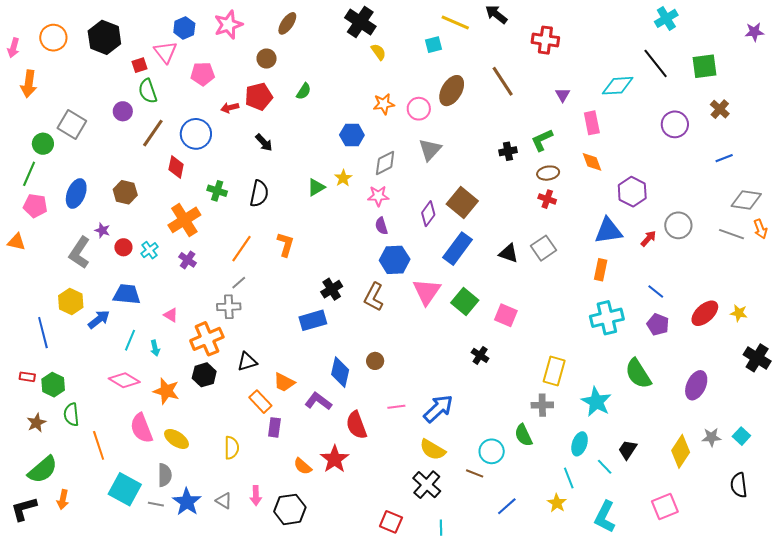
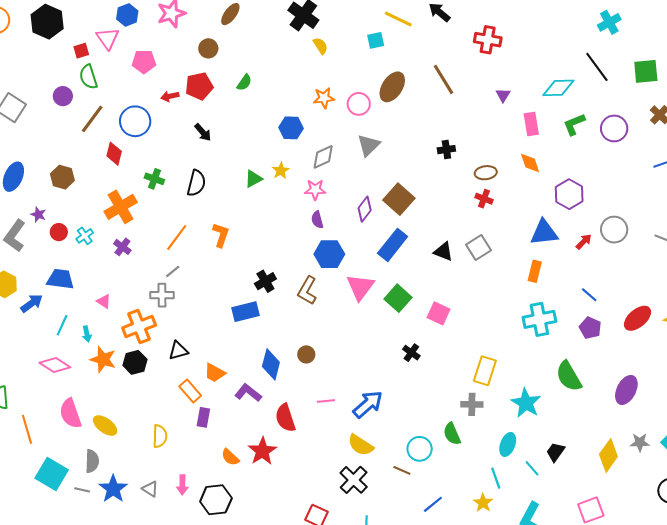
green L-shape: (542, 140) -> (574, 124), moved
orange star: (166, 391) -> (103, 359), moved

